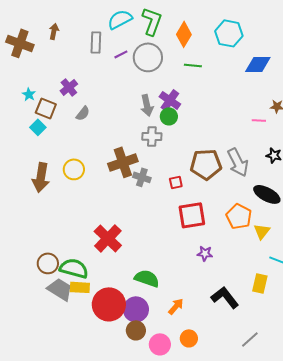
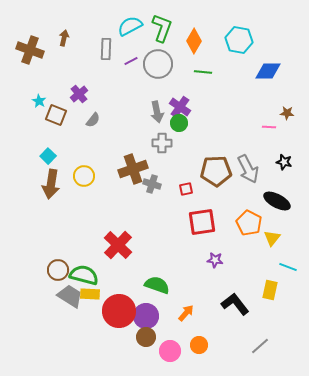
cyan square: (38, 127) -> (48, 156), moved

